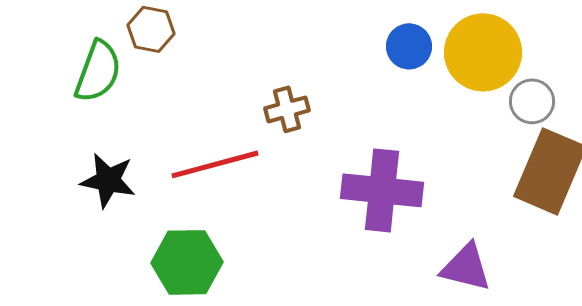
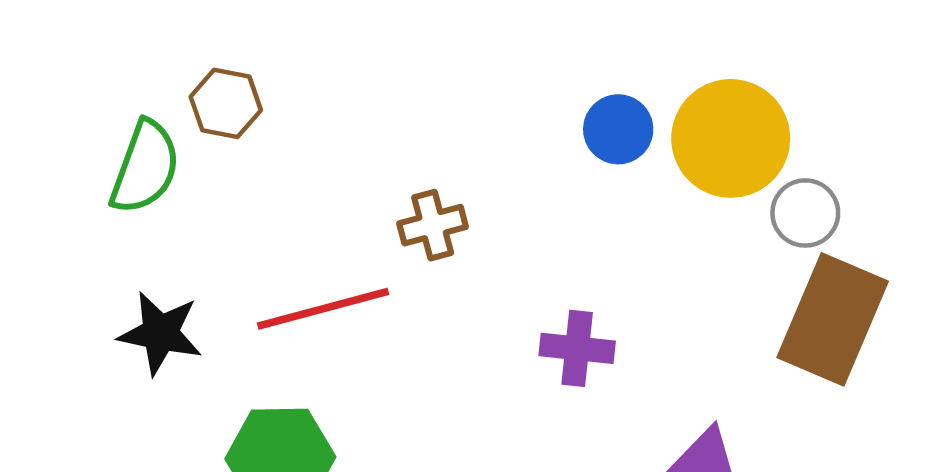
purple cross: (382, 190) -> (577, 348), size x0.6

